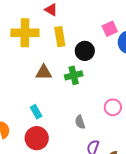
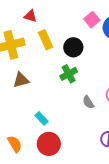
brown triangle: (44, 72) -> (21, 80), moved
gray semicircle: (80, 122) -> (88, 102), moved

